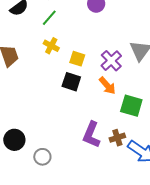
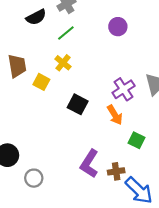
yellow square: (77, 59) -> (41, 82), moved
green square: (131, 106) -> (137, 140), size x0.7

